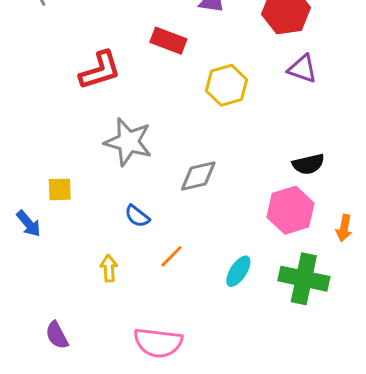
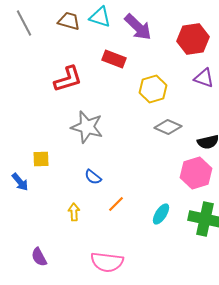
gray diamond: (198, 176) -> (168, 127), moved, turned 36

